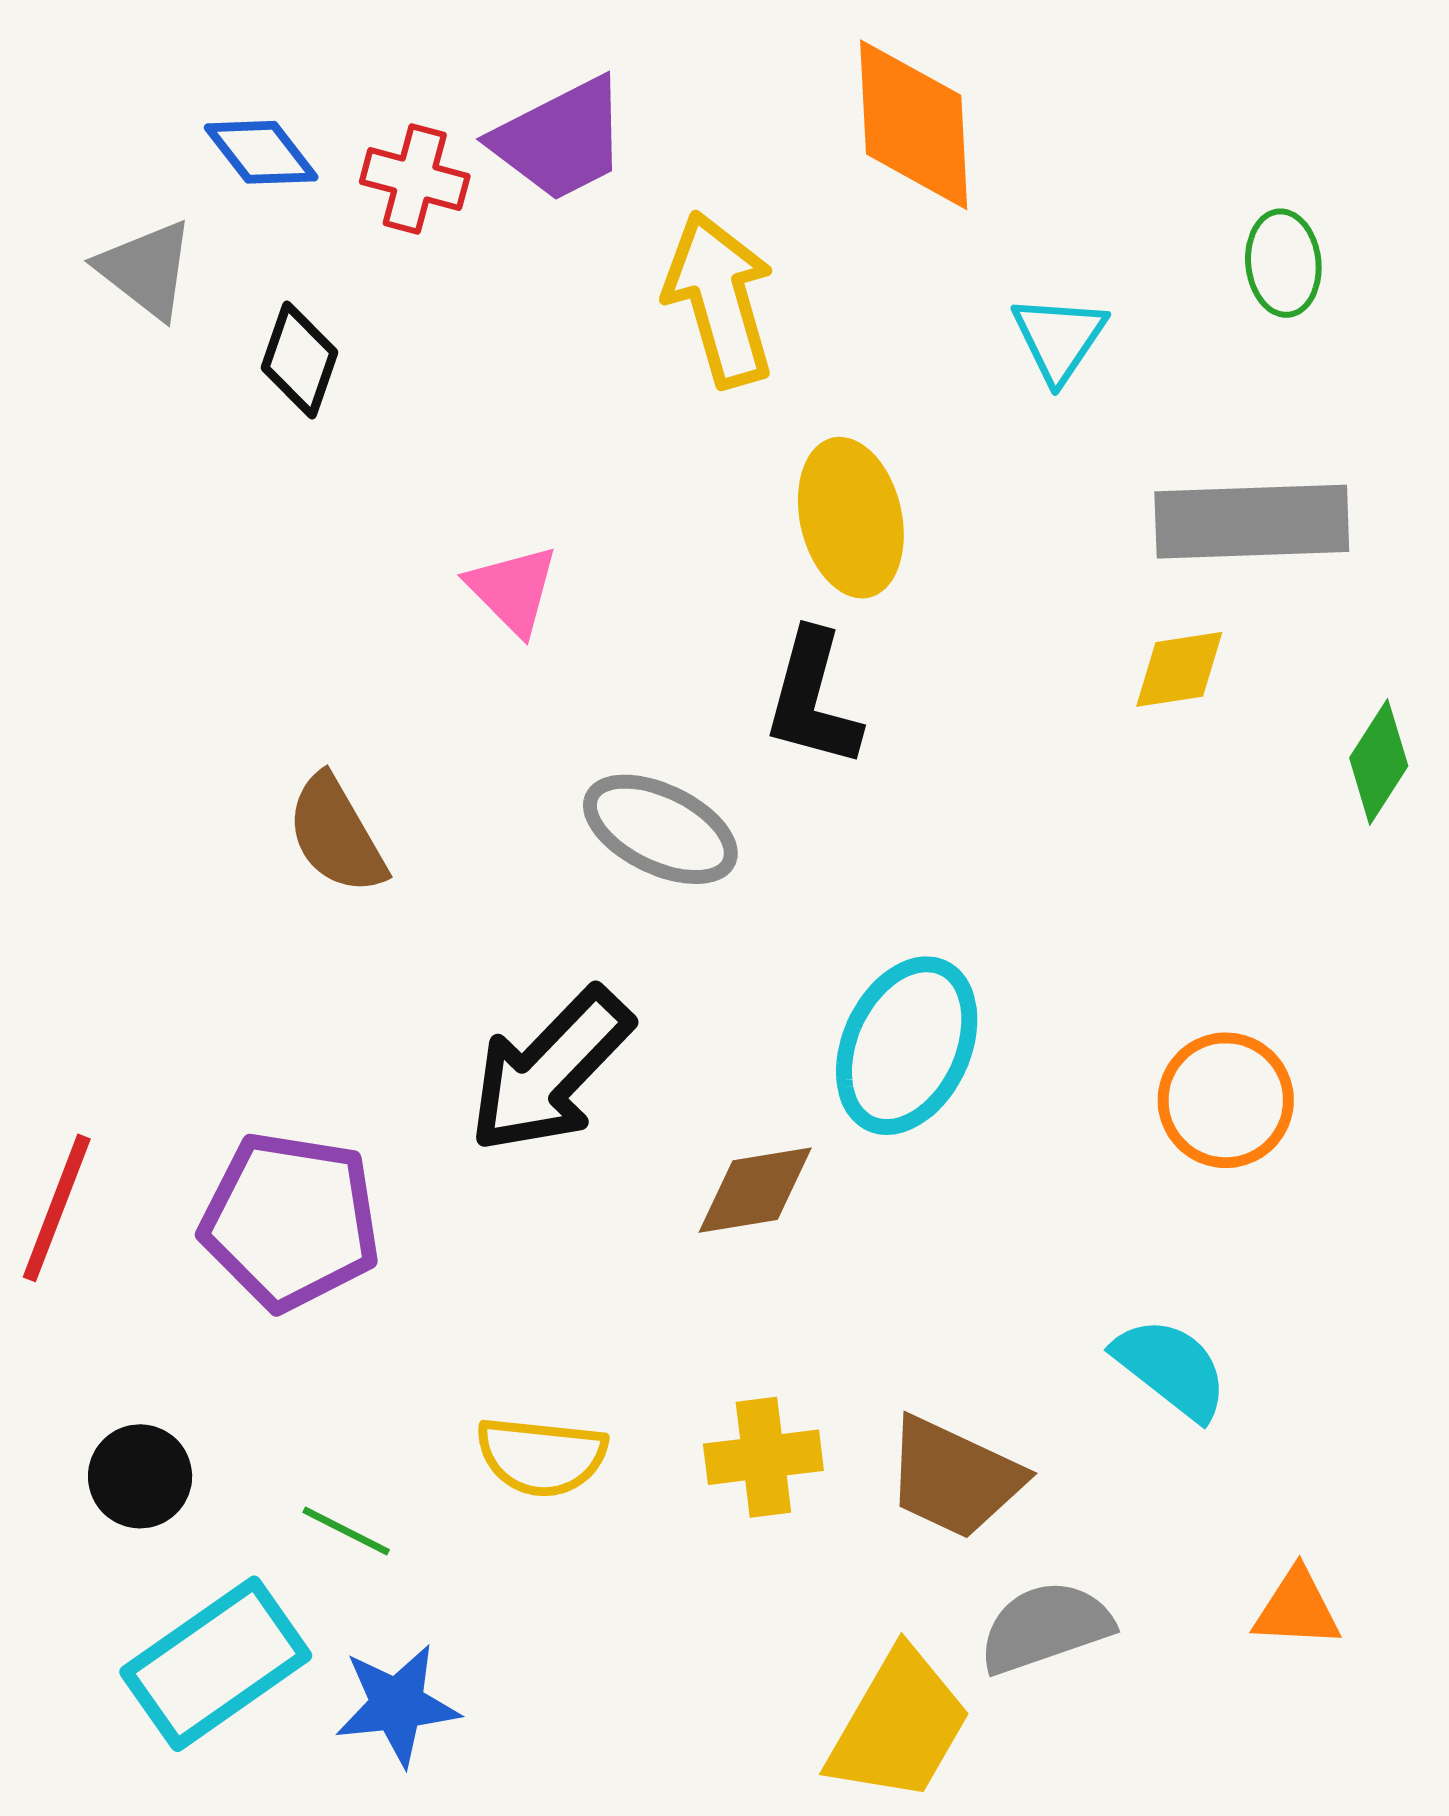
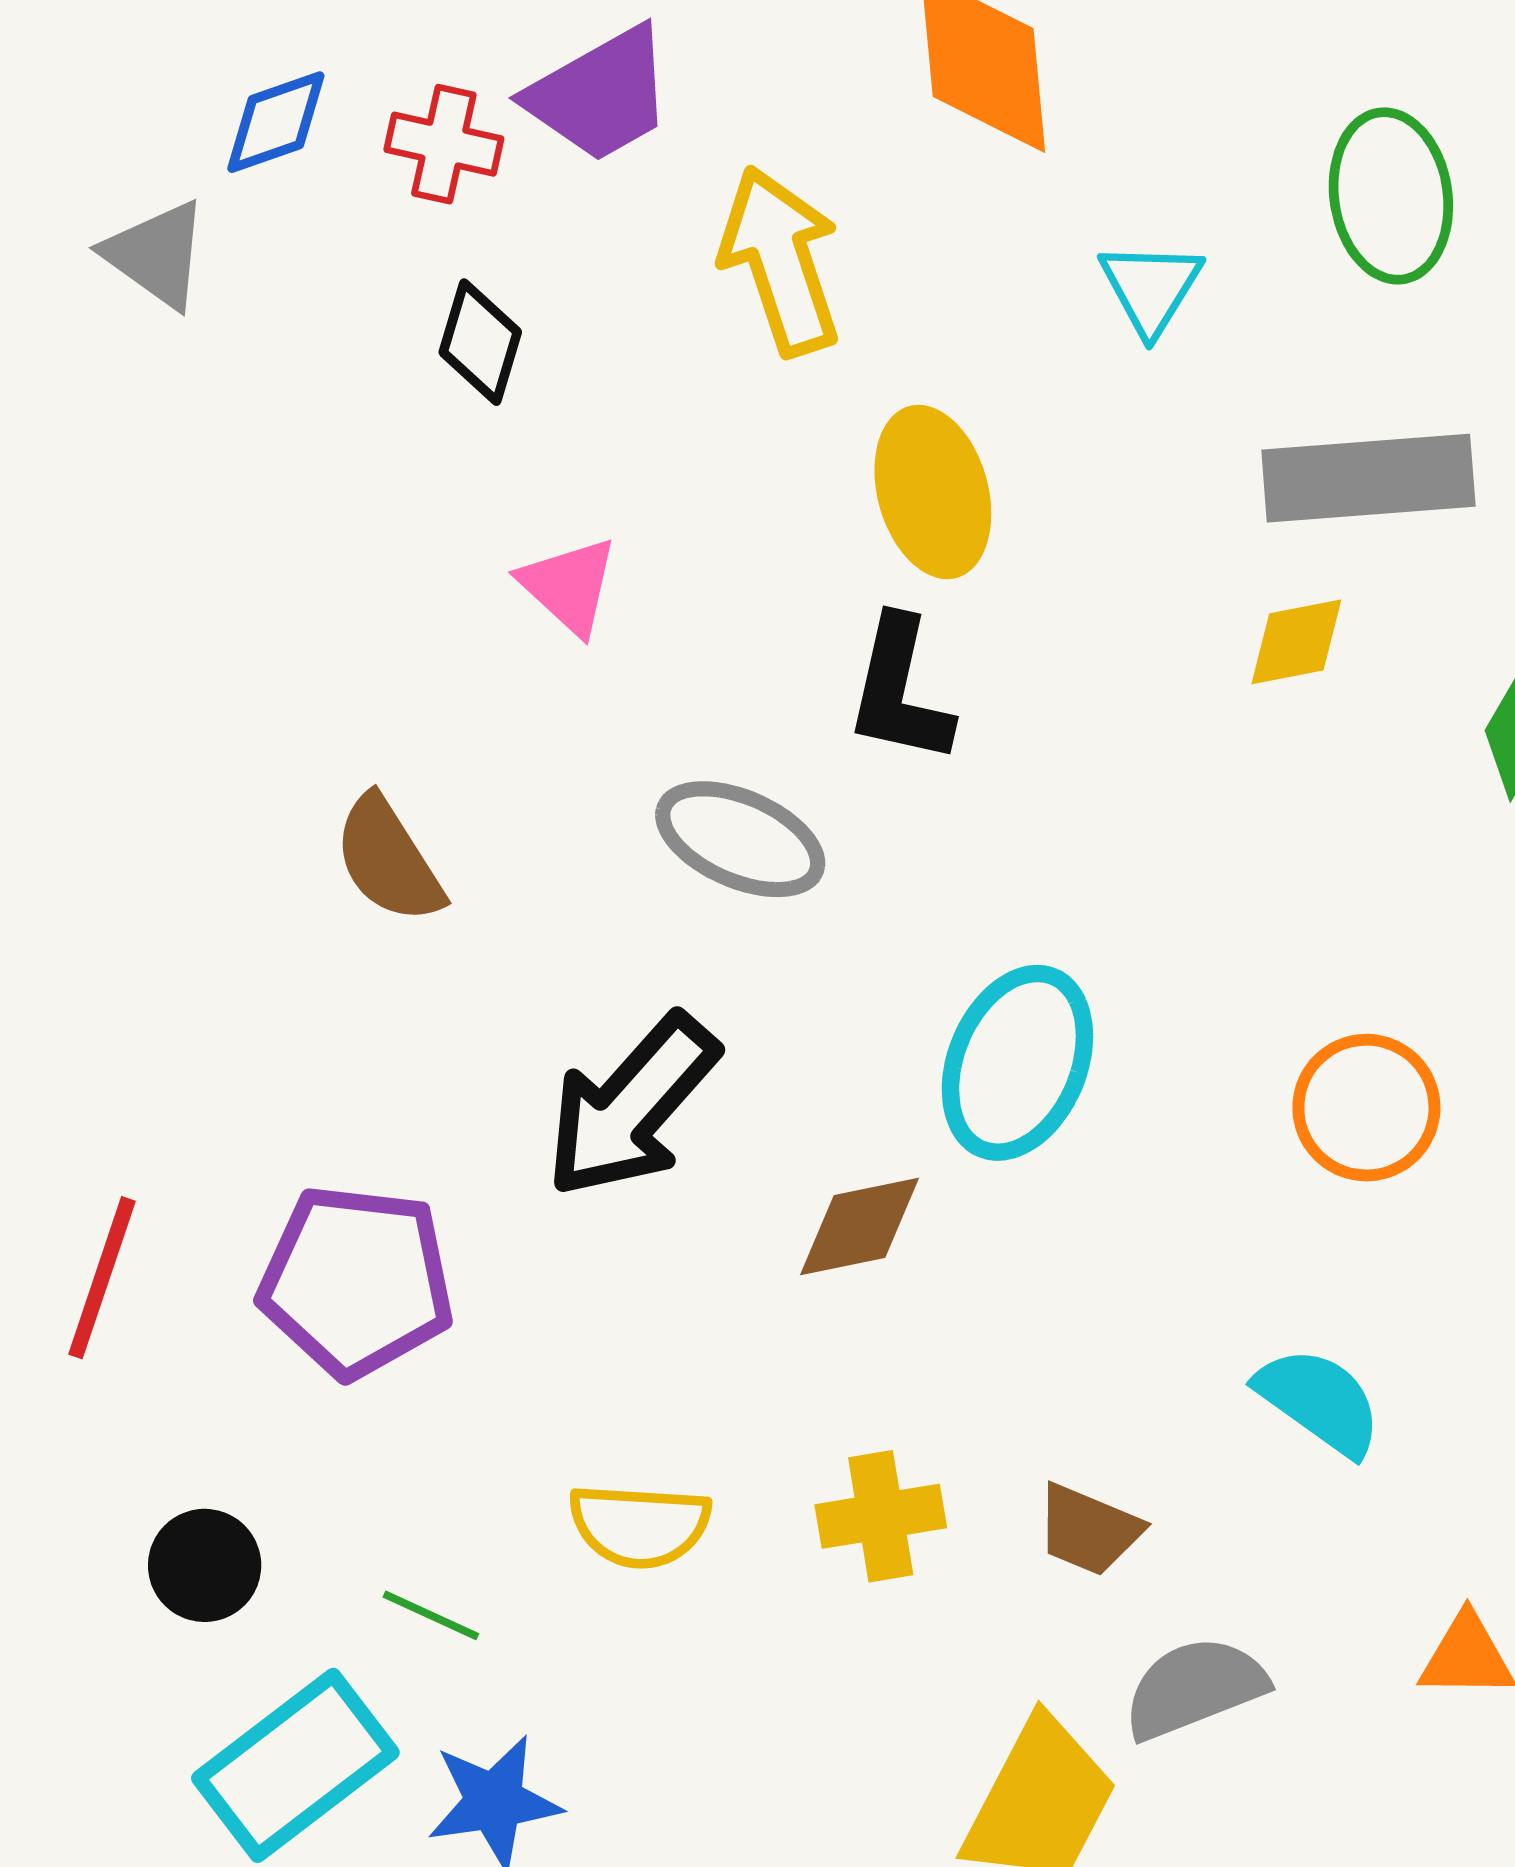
blue diamond: (261, 152) -> (276, 122), turned -69
green ellipse: (1283, 263) -> (1391, 196), size x1.5
black diamond: (300, 360) -> (480, 342), moved
brown trapezoid: (954, 1478) -> (1089, 1530), size x0.7

